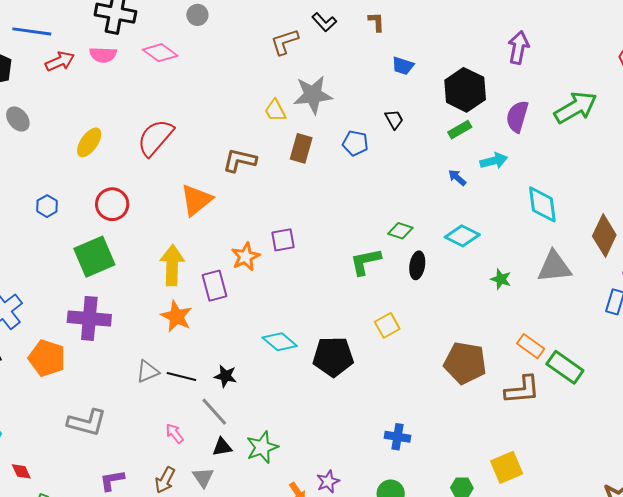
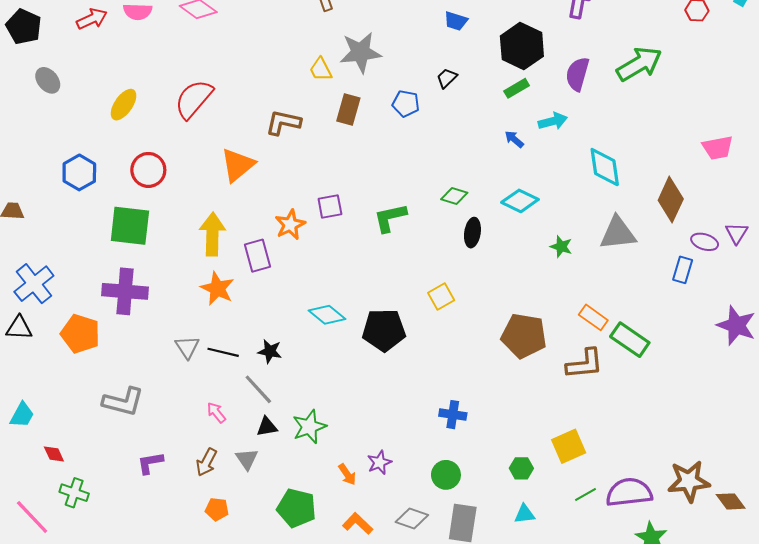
black trapezoid: (394, 119) -> (447, 78), turned -105
blue hexagon: (47, 206) -> (79, 172), size x1.5
green square: (94, 257) -> (130, 226), turned 30
green L-shape: (365, 262) -> (390, 218), moved
gray triangle: (148, 371) -> (187, 347), turned -40

